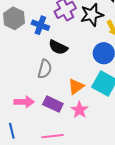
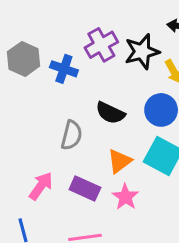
black semicircle: (58, 47) -> (110, 113), moved
pink arrow: (24, 102) -> (41, 186), turned -54

